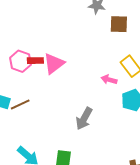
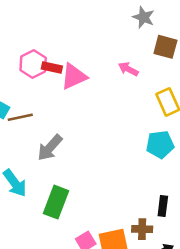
pink arrow: (109, 80) -> (128, 69), moved
gray arrow: (84, 119) -> (50, 148), moved

